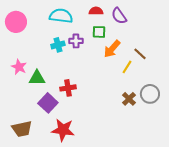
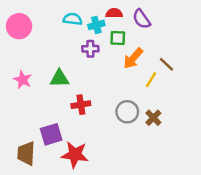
cyan semicircle: (61, 16) -> (73, 19), size x0.7
cyan cross: (58, 45) -> (96, 25), moved
green triangle: (37, 78) -> (59, 78), moved
gray circle: (150, 94) -> (127, 112), moved
purple square: (48, 103) -> (51, 134), moved, turned 30
brown trapezoid: (22, 129) -> (26, 153), turned 105

